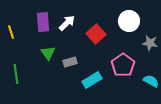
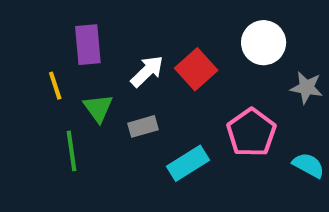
white arrow: (67, 23) -> (147, 71), moved
yellow line: (11, 32) -> (55, 86), moved
green line: (16, 74) -> (72, 151), moved

